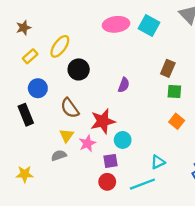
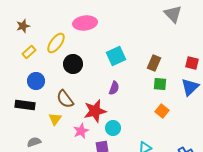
pink ellipse: (116, 24) -> (85, 23), moved
cyan square: (149, 25) -> (116, 56), moved, turned 36
purple semicircle: (124, 85) -> (114, 88), moved
black rectangle: (26, 115) -> (25, 105), turned -60
yellow triangle: (66, 136) -> (55, 119), moved
gray semicircle: (59, 155) -> (34, 142), moved

